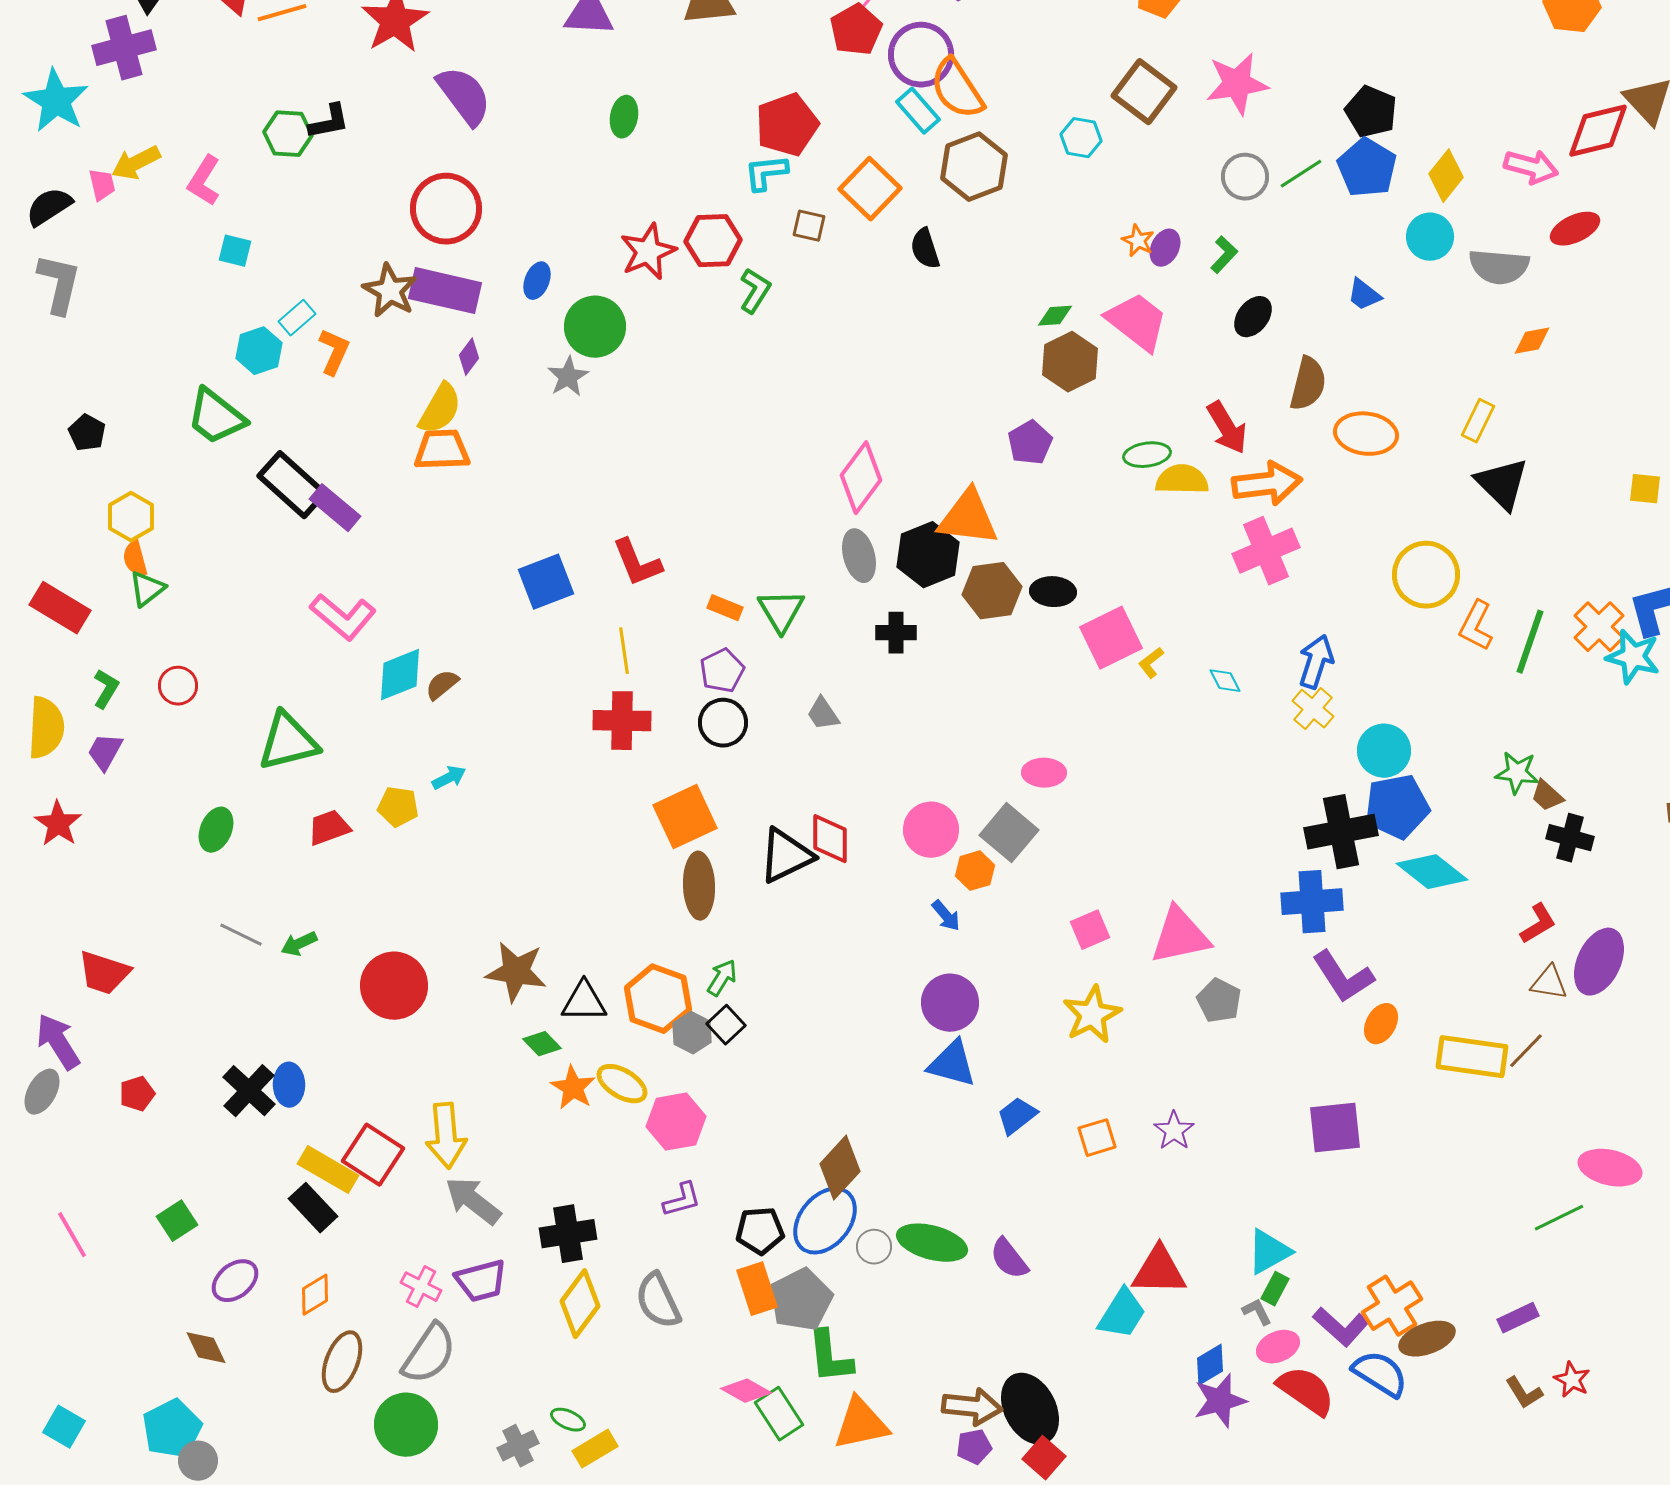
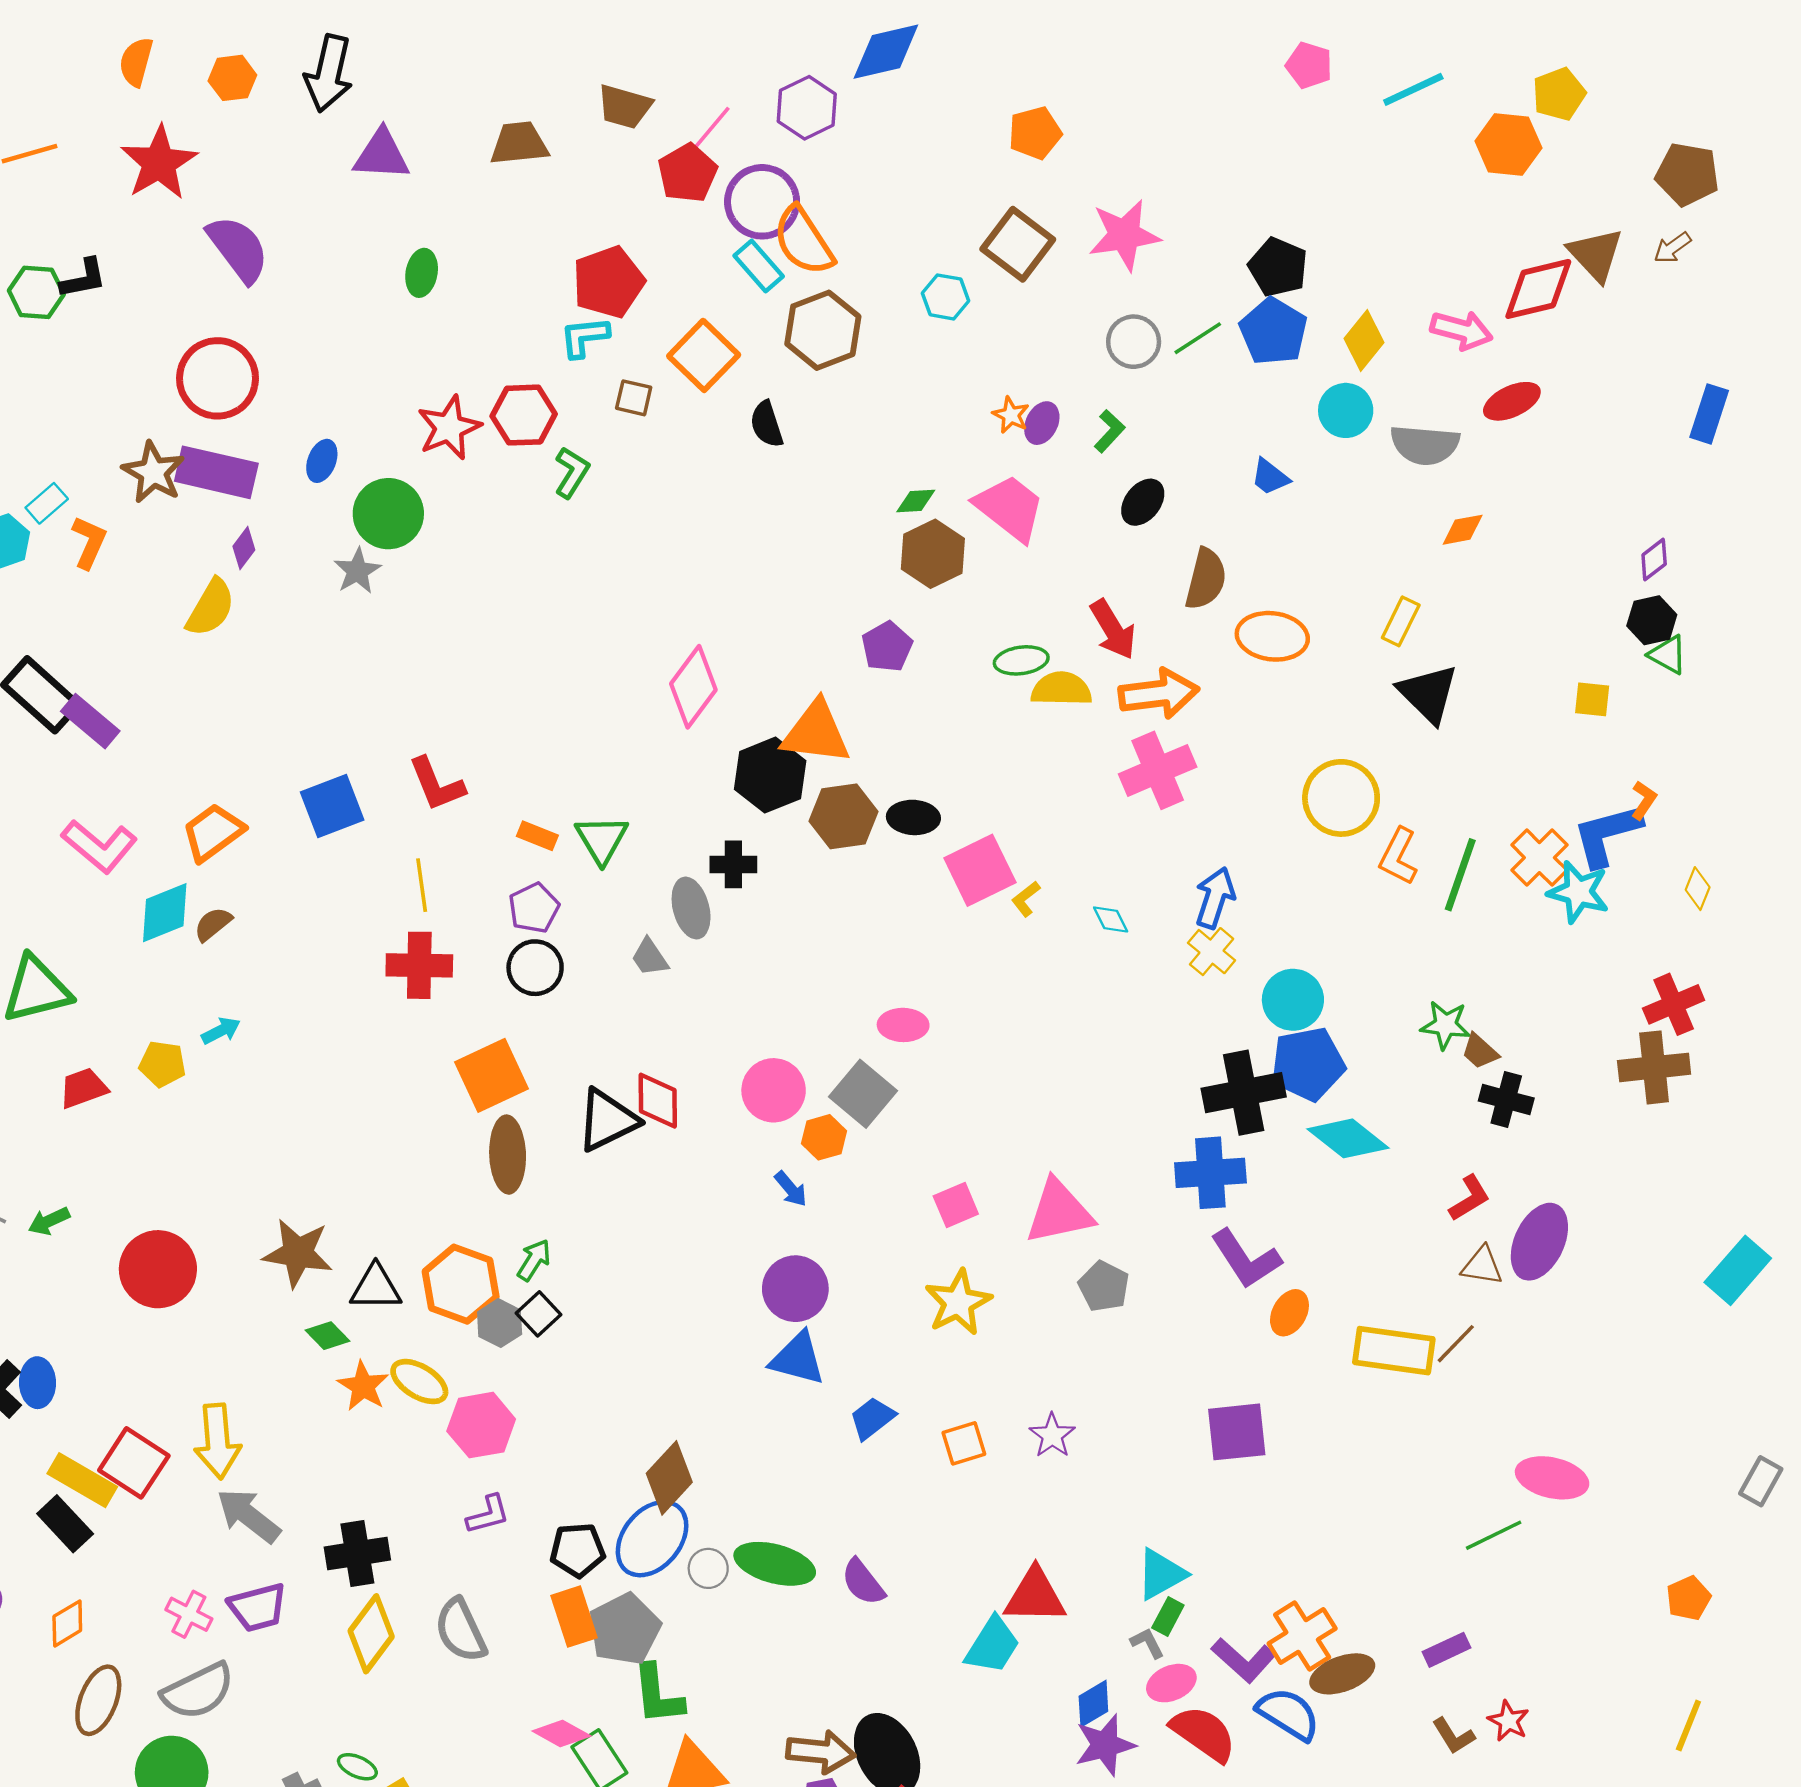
orange trapezoid: (442, 450) -> (213, 832), moved, turned -34
gray ellipse: (859, 556) -> (691, 908), moved
gray semicircle: (429, 1354) -> (198, 1691), turned 30

